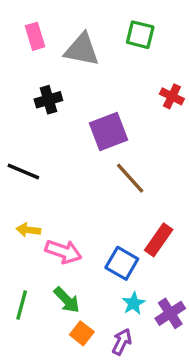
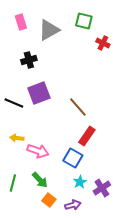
gray triangle: (82, 50) -> (49, 30), turned -40
red cross: (172, 96) -> (103, 43), moved
purple square: (108, 131) -> (39, 93), moved
red rectangle: (159, 240) -> (87, 136), moved
purple arrow: (122, 342) -> (73, 205), turned 49

